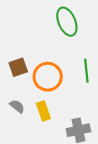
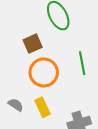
brown square: (18, 67) -> (33, 44), moved

